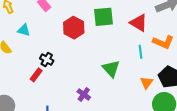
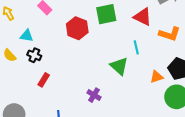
cyan line: (141, 52) -> (136, 47), moved
black cross: (47, 60) -> (34, 55), moved
orange triangle: (146, 83) -> (157, 77), turned 40

